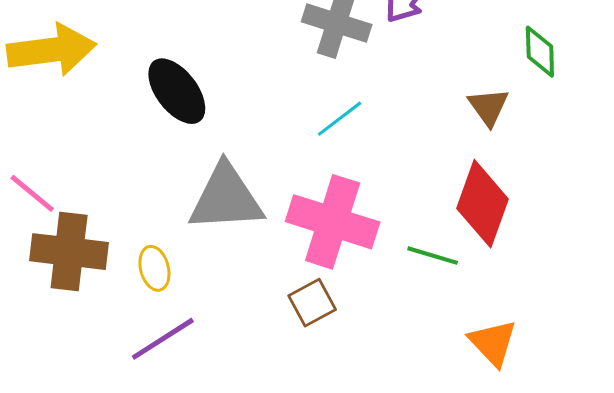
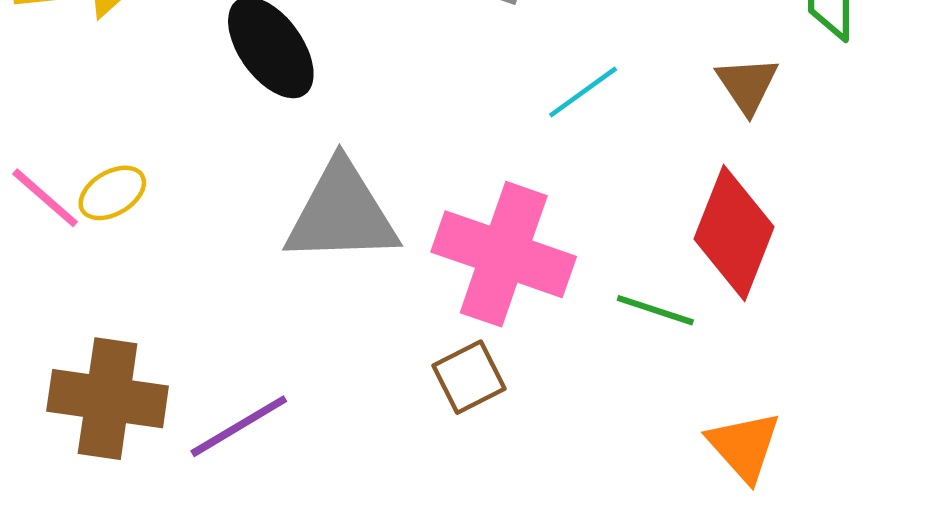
cyan line: (340, 119) -> (583, 92), moved
brown cross: (69, 252) -> (108, 399), moved
yellow ellipse: (154, 268) -> (112, 193), moved, turned 72

